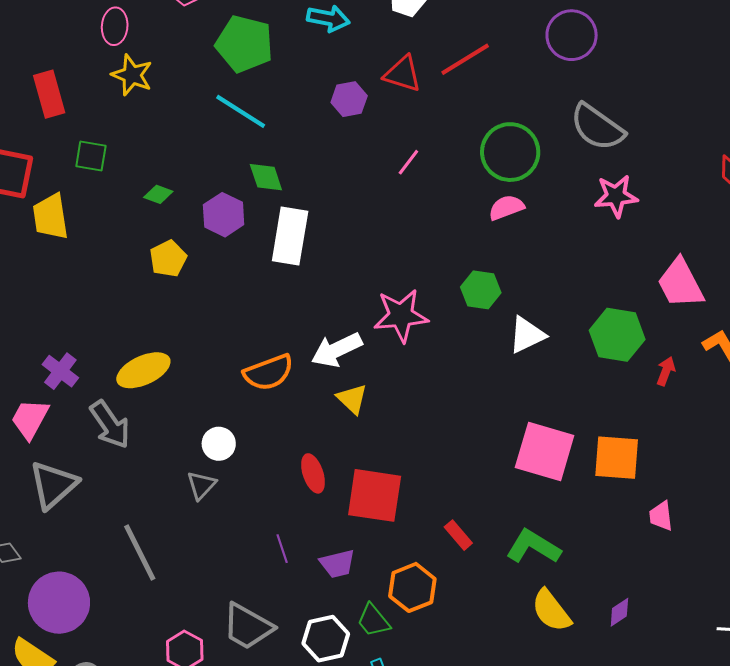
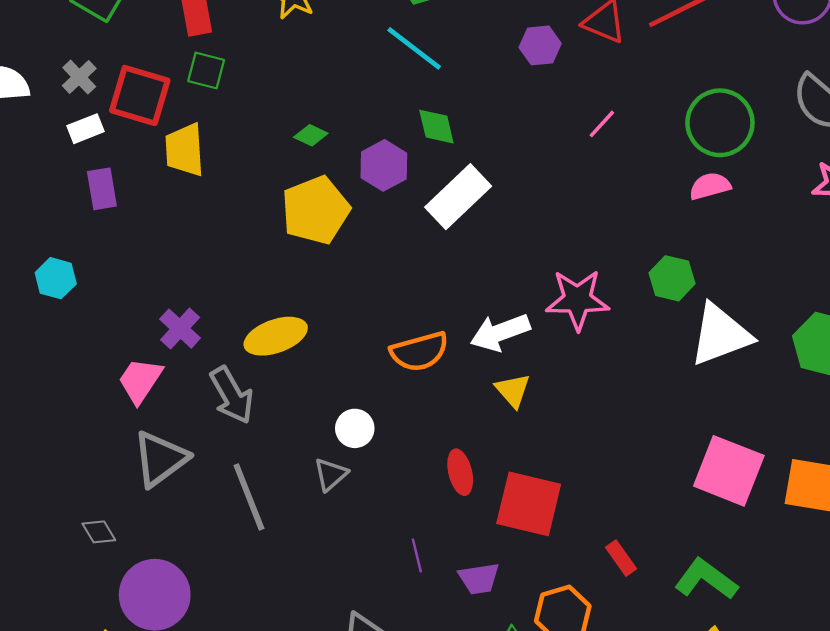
green square: (91, 156) -> (206, 71), moved
white rectangle: (290, 236) -> (458, 197), turned 32
yellow pentagon: (168, 259) -> (316, 210), size x1.6
white triangle: (527, 335) -> (720, 335), size x1.5
gray line: (140, 552) -> (249, 497), moved

